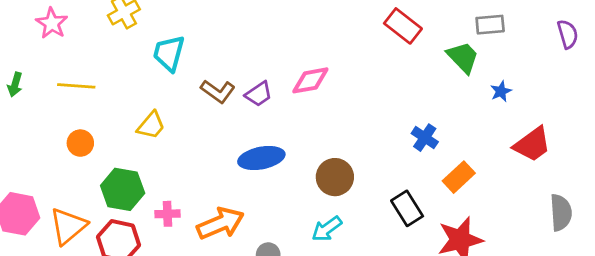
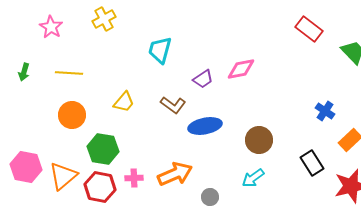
cyan trapezoid: (169, 53) -> (160, 50), moved
brown L-shape: (218, 91) -> (173, 105), moved
orange circle: (80, 143) -> (72, 115), size x1.4
pink cross: (167, 214) -> (134, 178), moved

